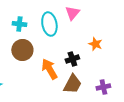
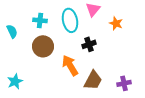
orange star: (95, 44) -> (116, 23), moved
black cross: (72, 59) -> (89, 44), moved

